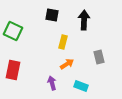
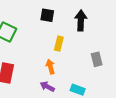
orange arrow: (67, 64) -> (50, 67), moved, turned -72
purple arrow: (52, 83) -> (47, 87), turned -48

